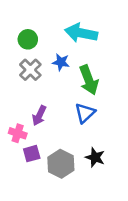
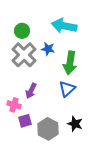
gray cross: (30, 70) -> (24, 55), size x1.4
green arrow: (89, 80) -> (70, 63), turned 30

